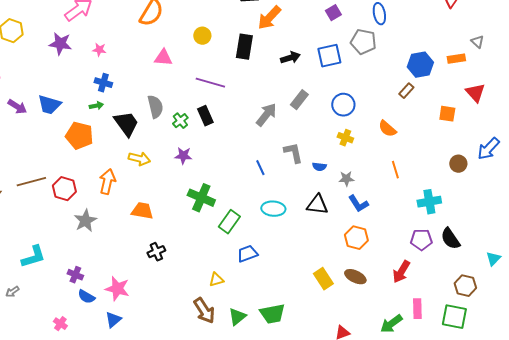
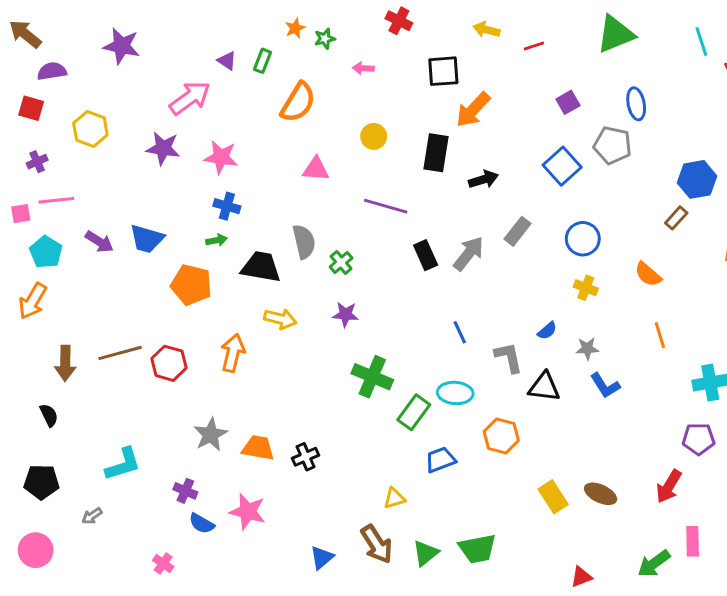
pink star: (99, 50) -> (221, 157), size x1.6
blue square: (329, 56) -> (562, 166), turned -30
black arrow: (290, 58) -> (483, 179), moved
black rectangle: (205, 116) -> (426, 255), moved
black trapezoid: (126, 124) -> (261, 267), turned -44
gray L-shape: (293, 153) -> (509, 357), moved
blue semicircle: (319, 167) -> (547, 331), turned -48
cyan ellipse: (273, 209) -> (455, 393), moved
orange trapezoid: (142, 211) -> (258, 448), moved
gray star: (85, 221) -> (211, 434), moved
orange hexagon: (356, 238) -> (501, 436), moved
blue triangle: (113, 320) -> (322, 558), moved

